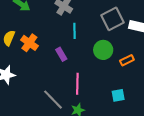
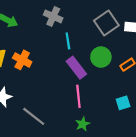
purple rectangle: (61, 54) -> (76, 68), moved, size x1.5
gray line: (53, 100) -> (34, 116), moved

